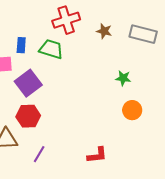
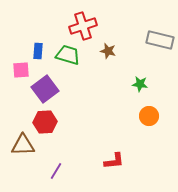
brown star: (104, 31) -> (108, 51), moved
purple line: (39, 154) -> (56, 171), moved

